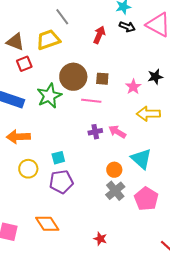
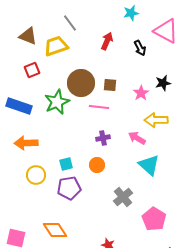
black arrow: (127, 27) -> (140, 48), moved, turned 42
brown triangle: (15, 42) -> (28, 36), moved
pink arrow: (117, 132) -> (137, 138), moved
orange circle: (114, 170) -> (97, 165), moved
pink pentagon: (146, 199) -> (154, 219), moved

